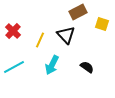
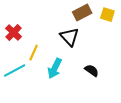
yellow square: (102, 24) -> (107, 15), moved
yellow line: (40, 40) -> (34, 53), moved

